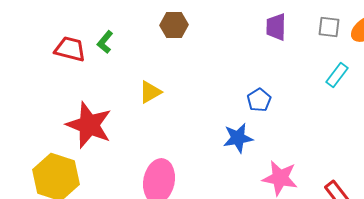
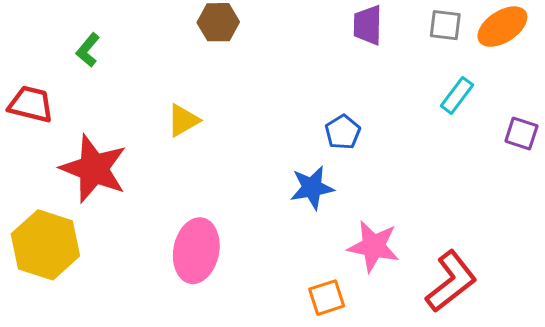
green L-shape: (105, 42) -> (88, 50), moved
red trapezoid: (70, 49) -> (31, 104), moved

